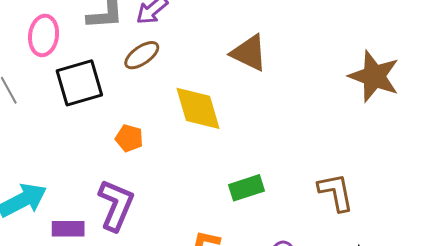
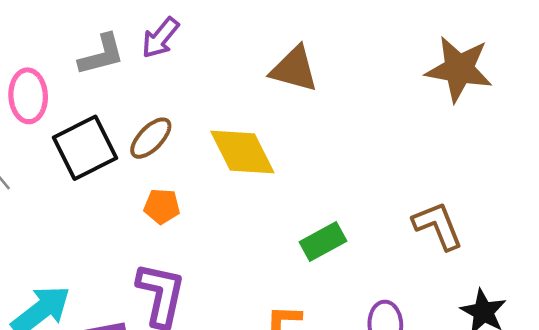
brown ellipse: (142, 55) -> (151, 138), moved

